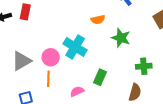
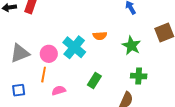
orange semicircle: (98, 20) -> (100, 36), moved
green star: (121, 38) -> (131, 46), moved
pink semicircle: (77, 91) -> (59, 90), moved

